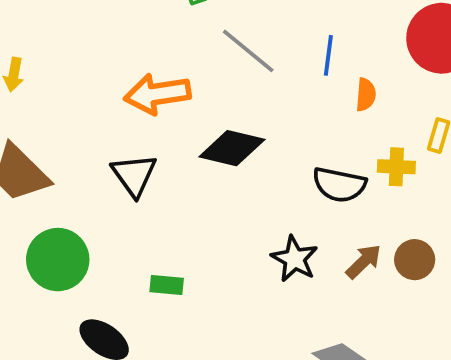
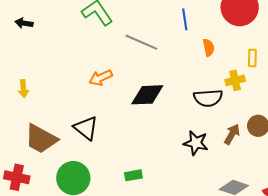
blue line: (328, 55) -> (185, 19), moved
orange arrow: (157, 94) -> (101, 78), size x0.7
black triangle: (134, 175) -> (86, 128), moved

